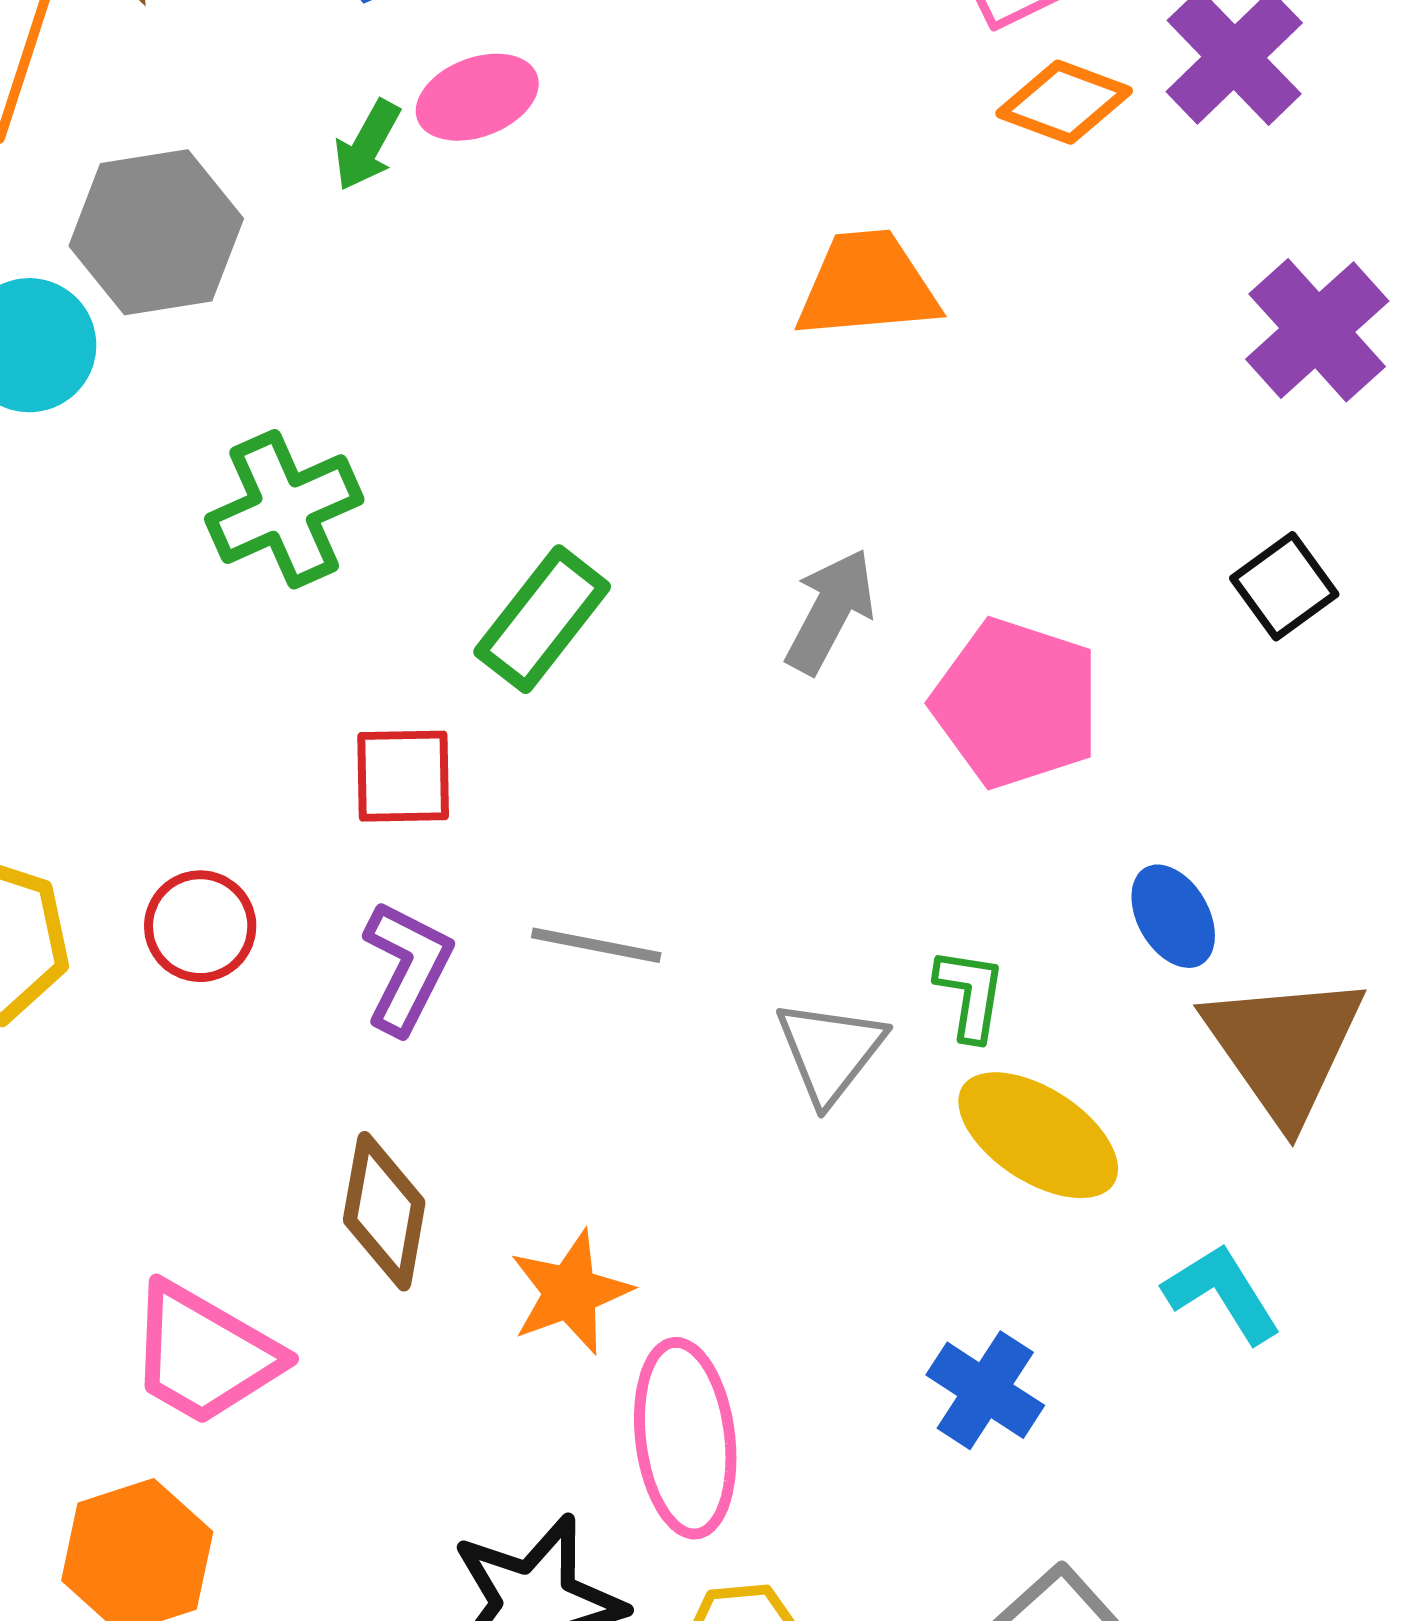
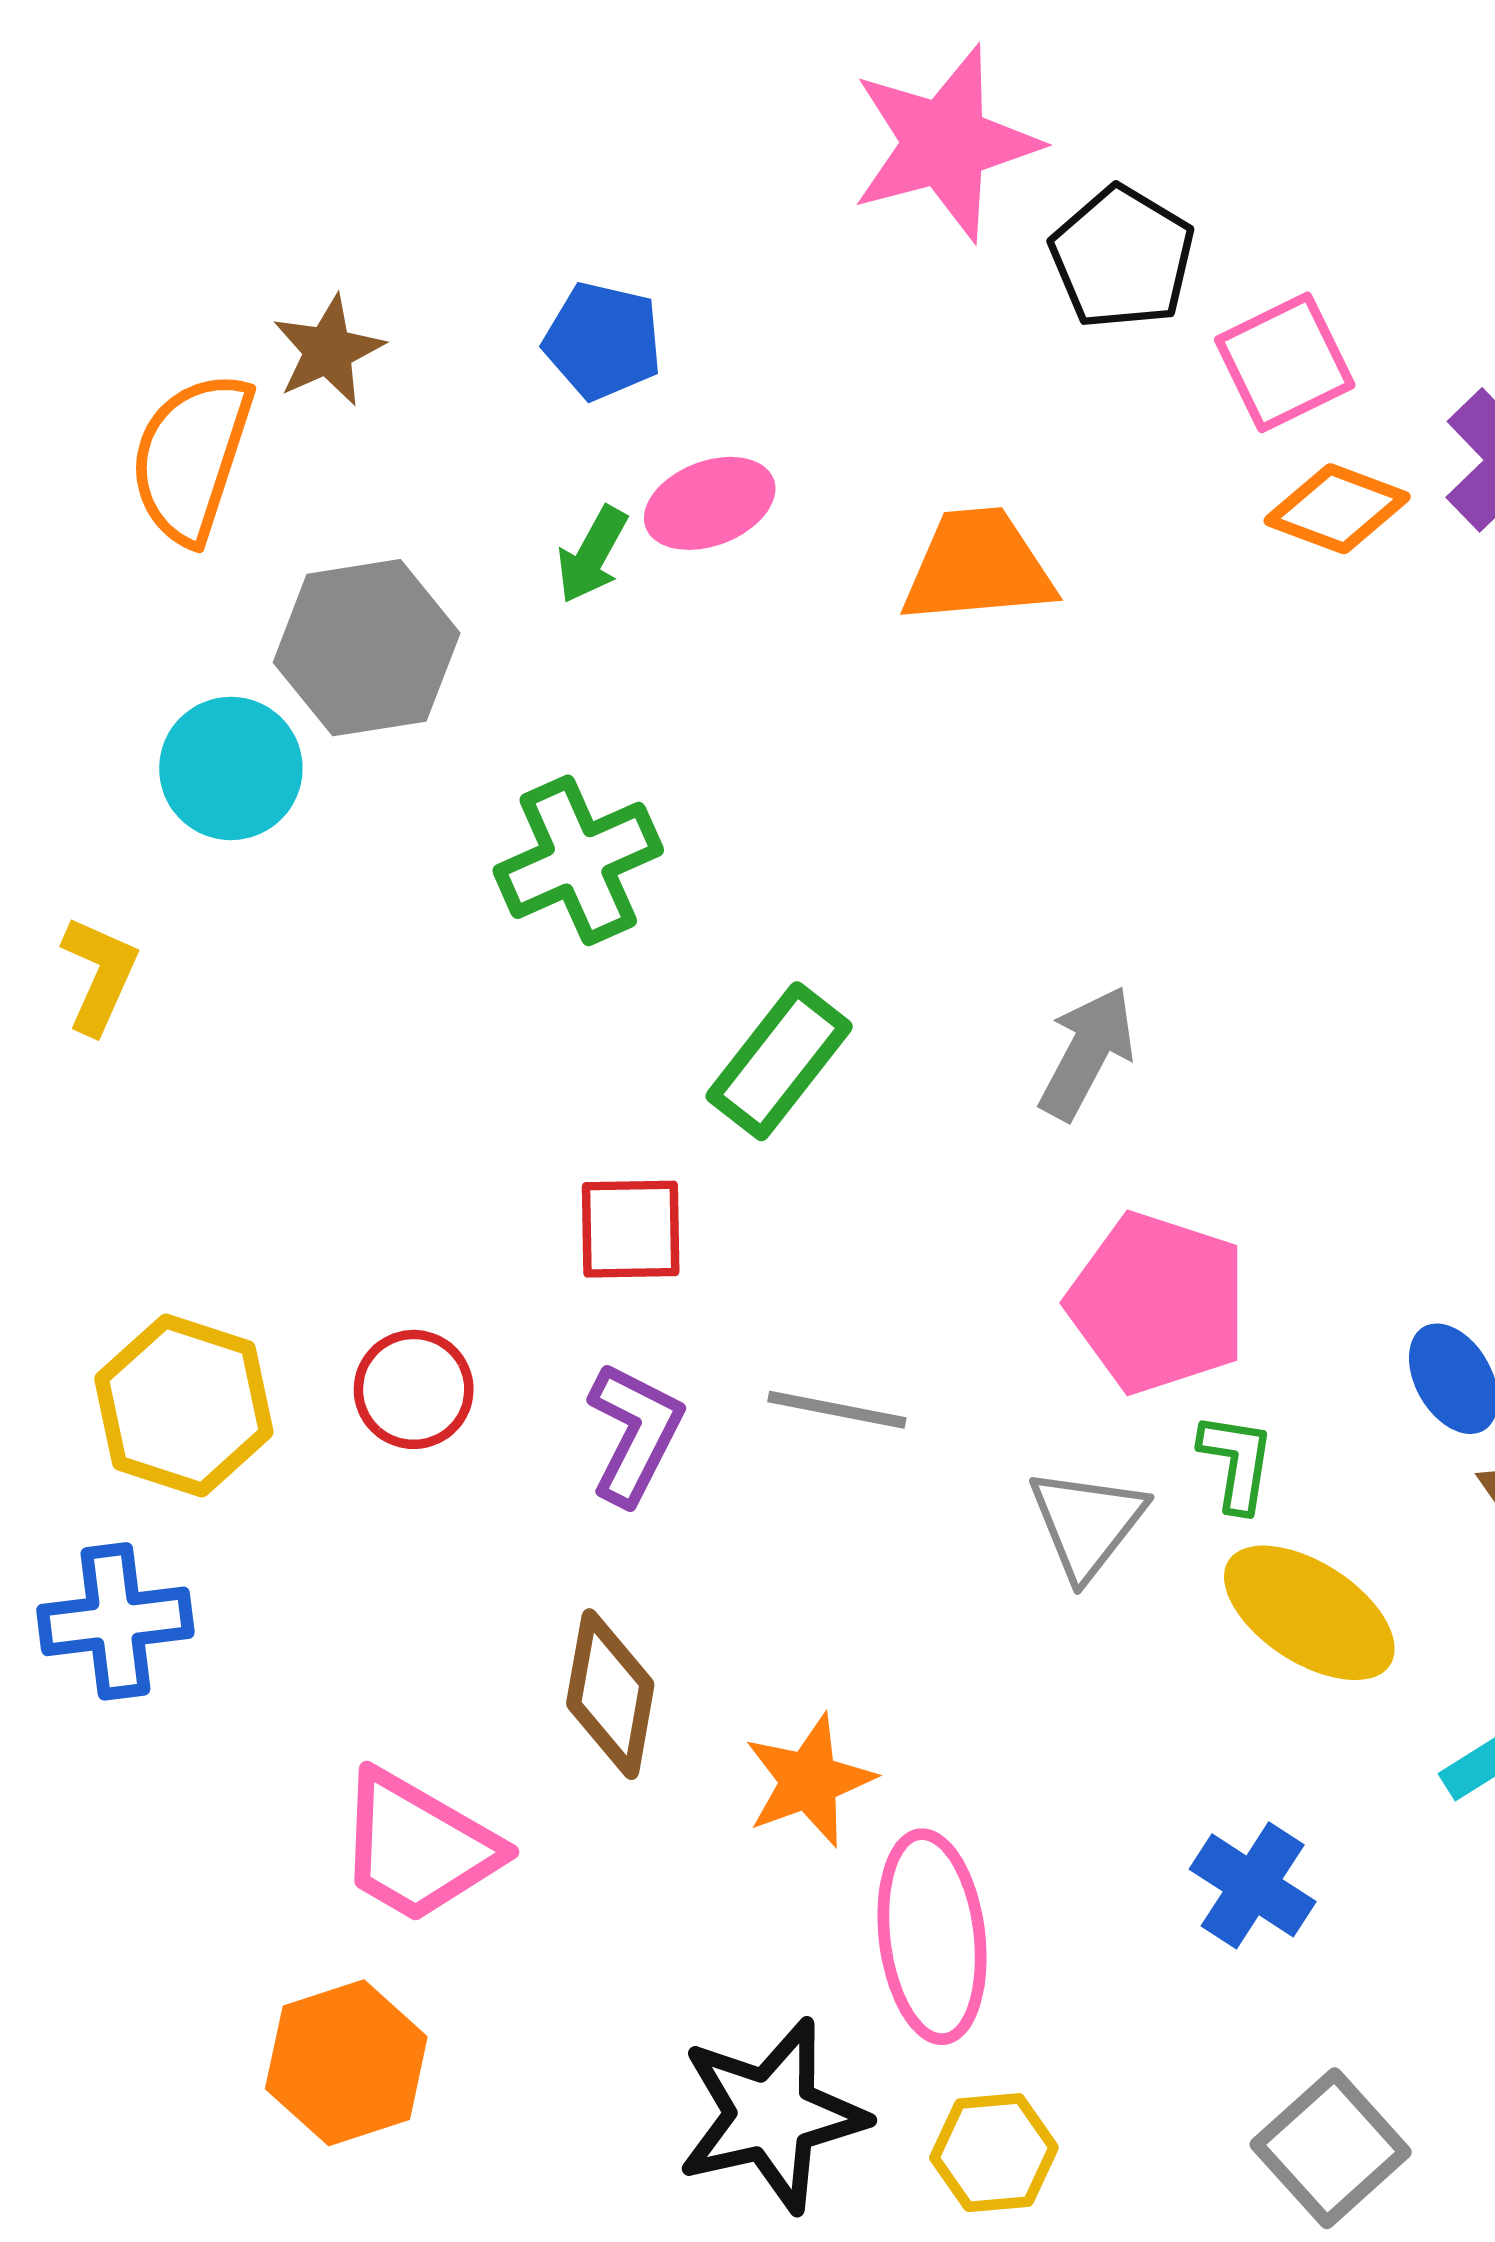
orange trapezoid: (867, 285) -> (978, 566), moved
green cross: (284, 509) -> (578, 860), moved
pink pentagon: (1016, 703) -> (1158, 1303), moved

